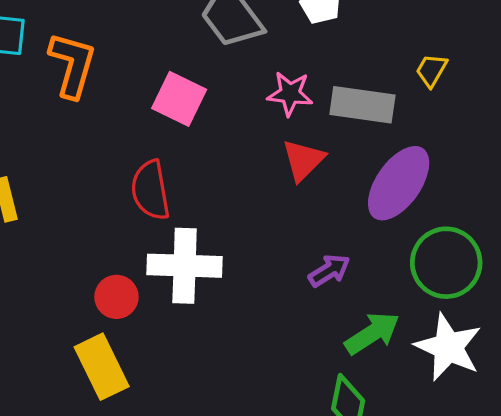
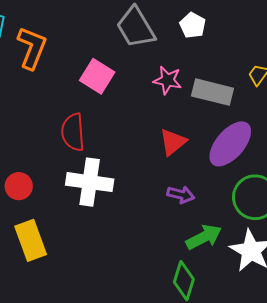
red triangle: (303, 160) -> (173, 142), moved
purple arrow: (329, 271) -> (181, 195), turned 40
red circle: (116, 297) -> (19, 186), moved

